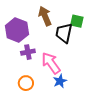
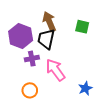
black trapezoid: (64, 33) -> (46, 39), moved
blue star: (60, 81) -> (85, 88), moved

